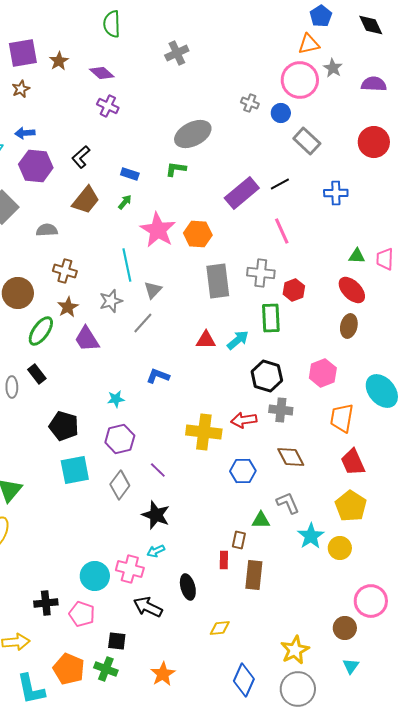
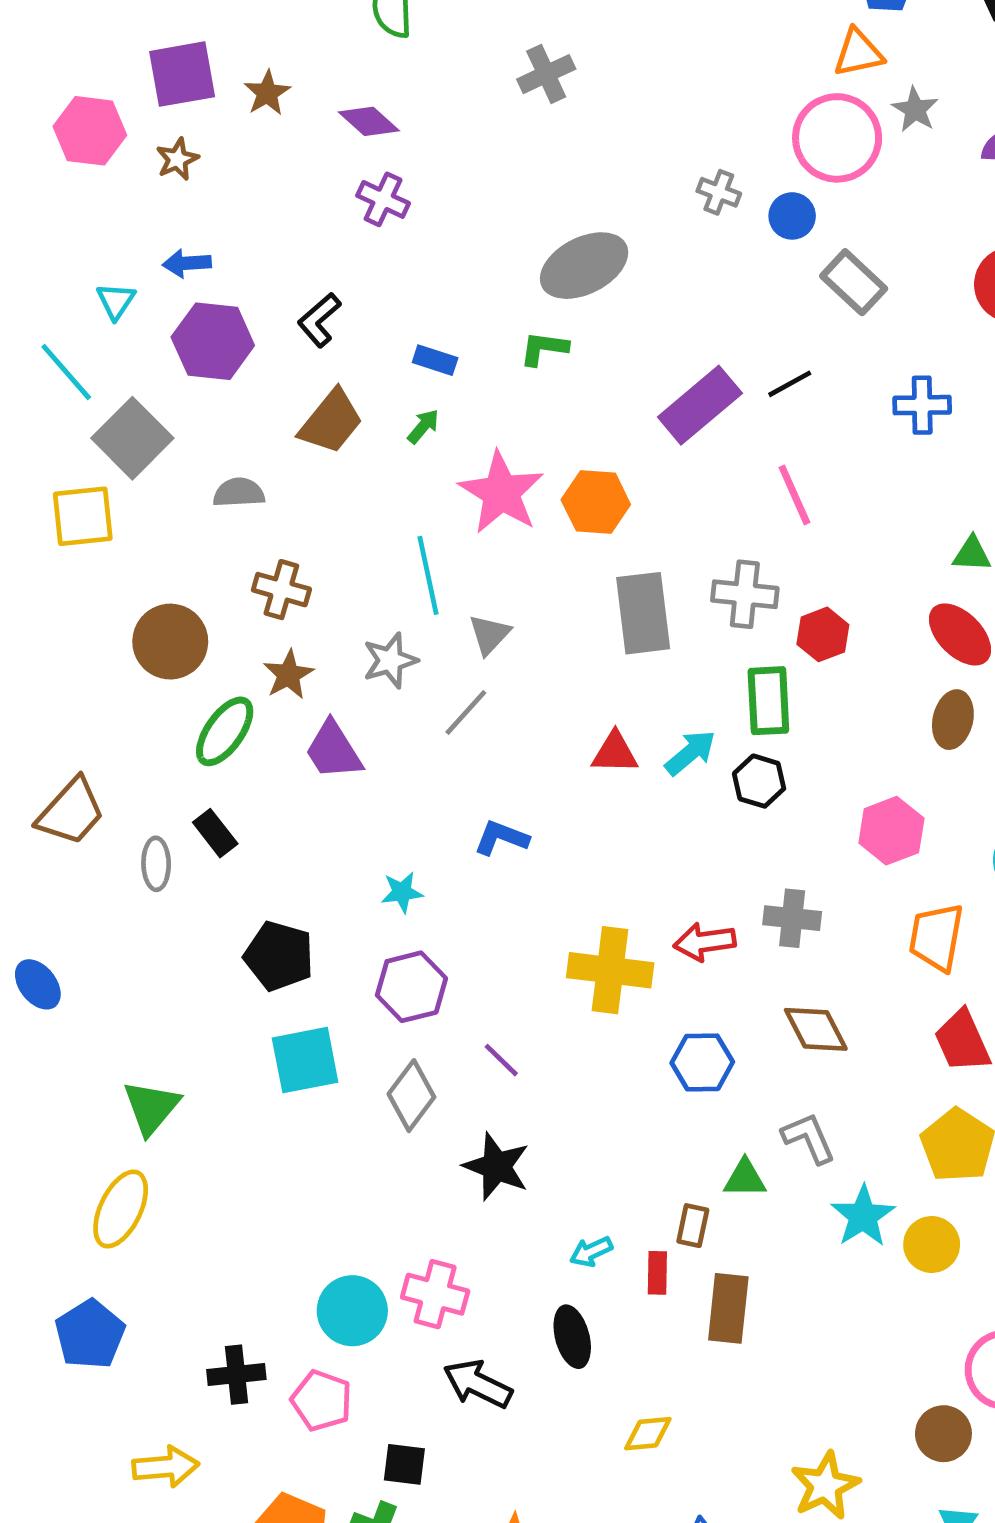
black hexagon: (267, 376) -> (759, 781), moved, size x0.7
cyan arrow: (156, 551) -> (591, 1252), moved

